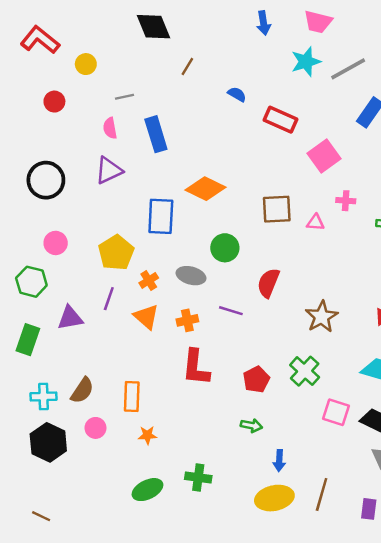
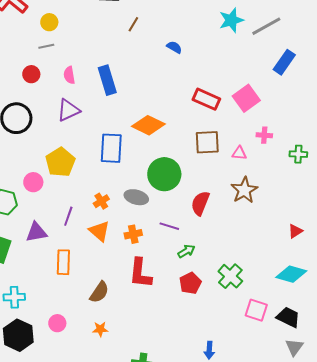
gray line: (125, 97) -> (46, 46), moved
red circle: (54, 102) -> (31, 74), moved
red rectangle: (280, 120) -> (206, 99), moved
pink circle: (56, 243) -> (33, 182), moved
green circle: (225, 248) -> (164, 174), size x1.4
yellow pentagon: (116, 253) -> (60, 162), moved
brown star: (322, 317) -> (244, 190), moved
brown semicircle: (82, 390) -> (99, 292), moved
orange rectangle: (132, 396) -> (63, 262), moved
green arrow: (251, 426) -> (186, 251), moved, turned -42

